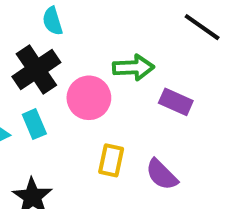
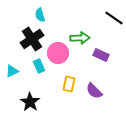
cyan rectangle: (34, 124) -> (39, 66), moved

